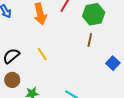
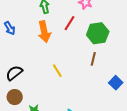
yellow line: (42, 54) -> (57, 71), moved

